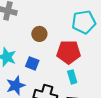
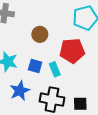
cyan rectangle: (72, 77) -> (55, 69), moved

